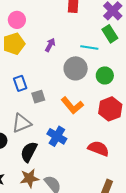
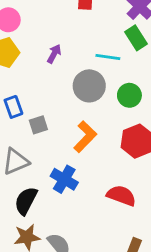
orange L-shape: (72, 105) -> (85, 137), turned -95

